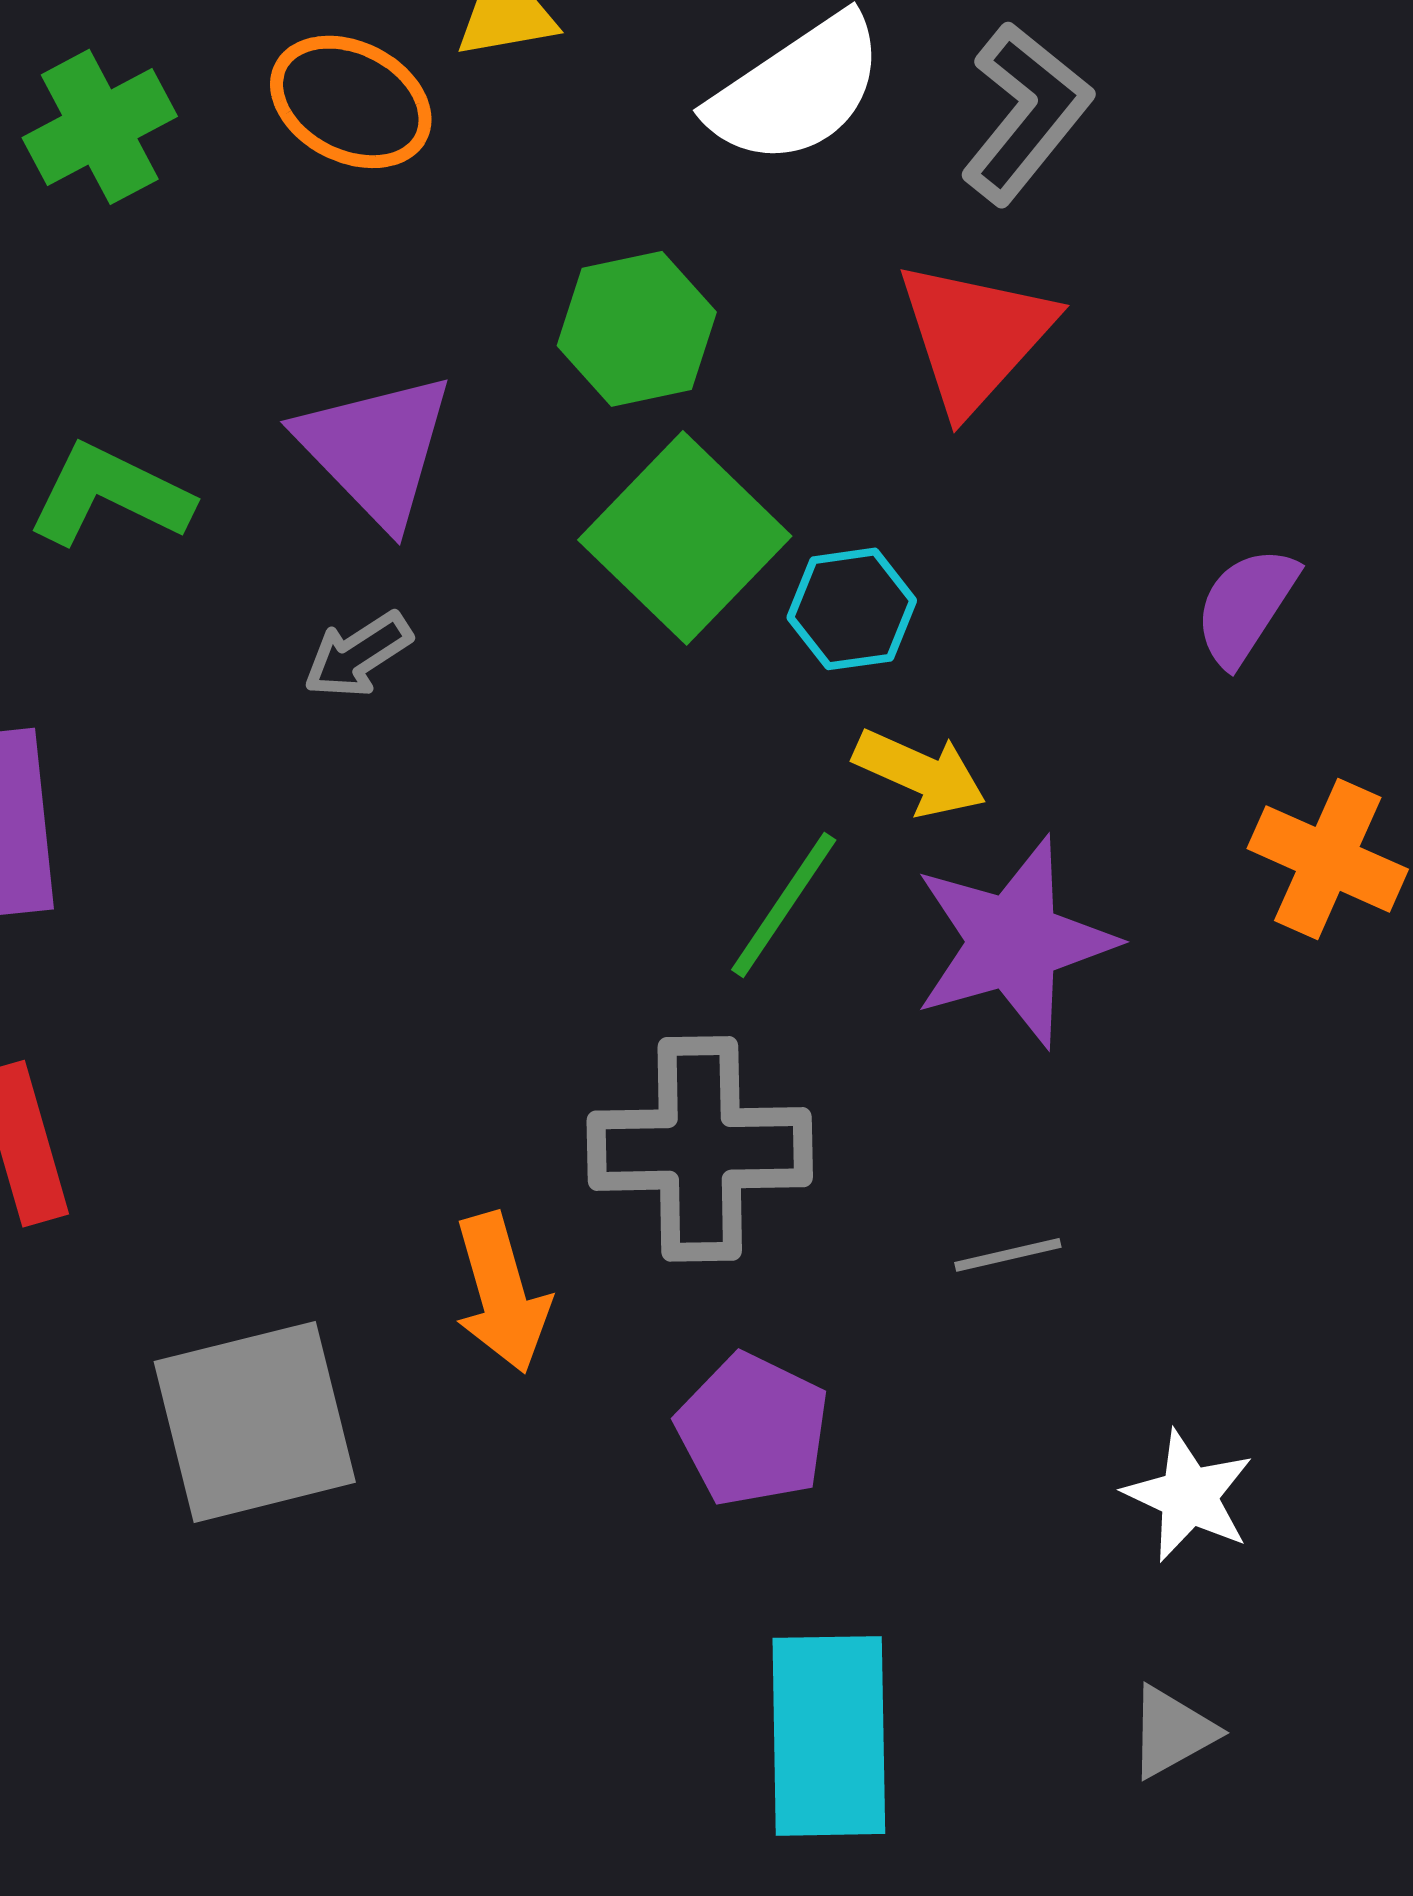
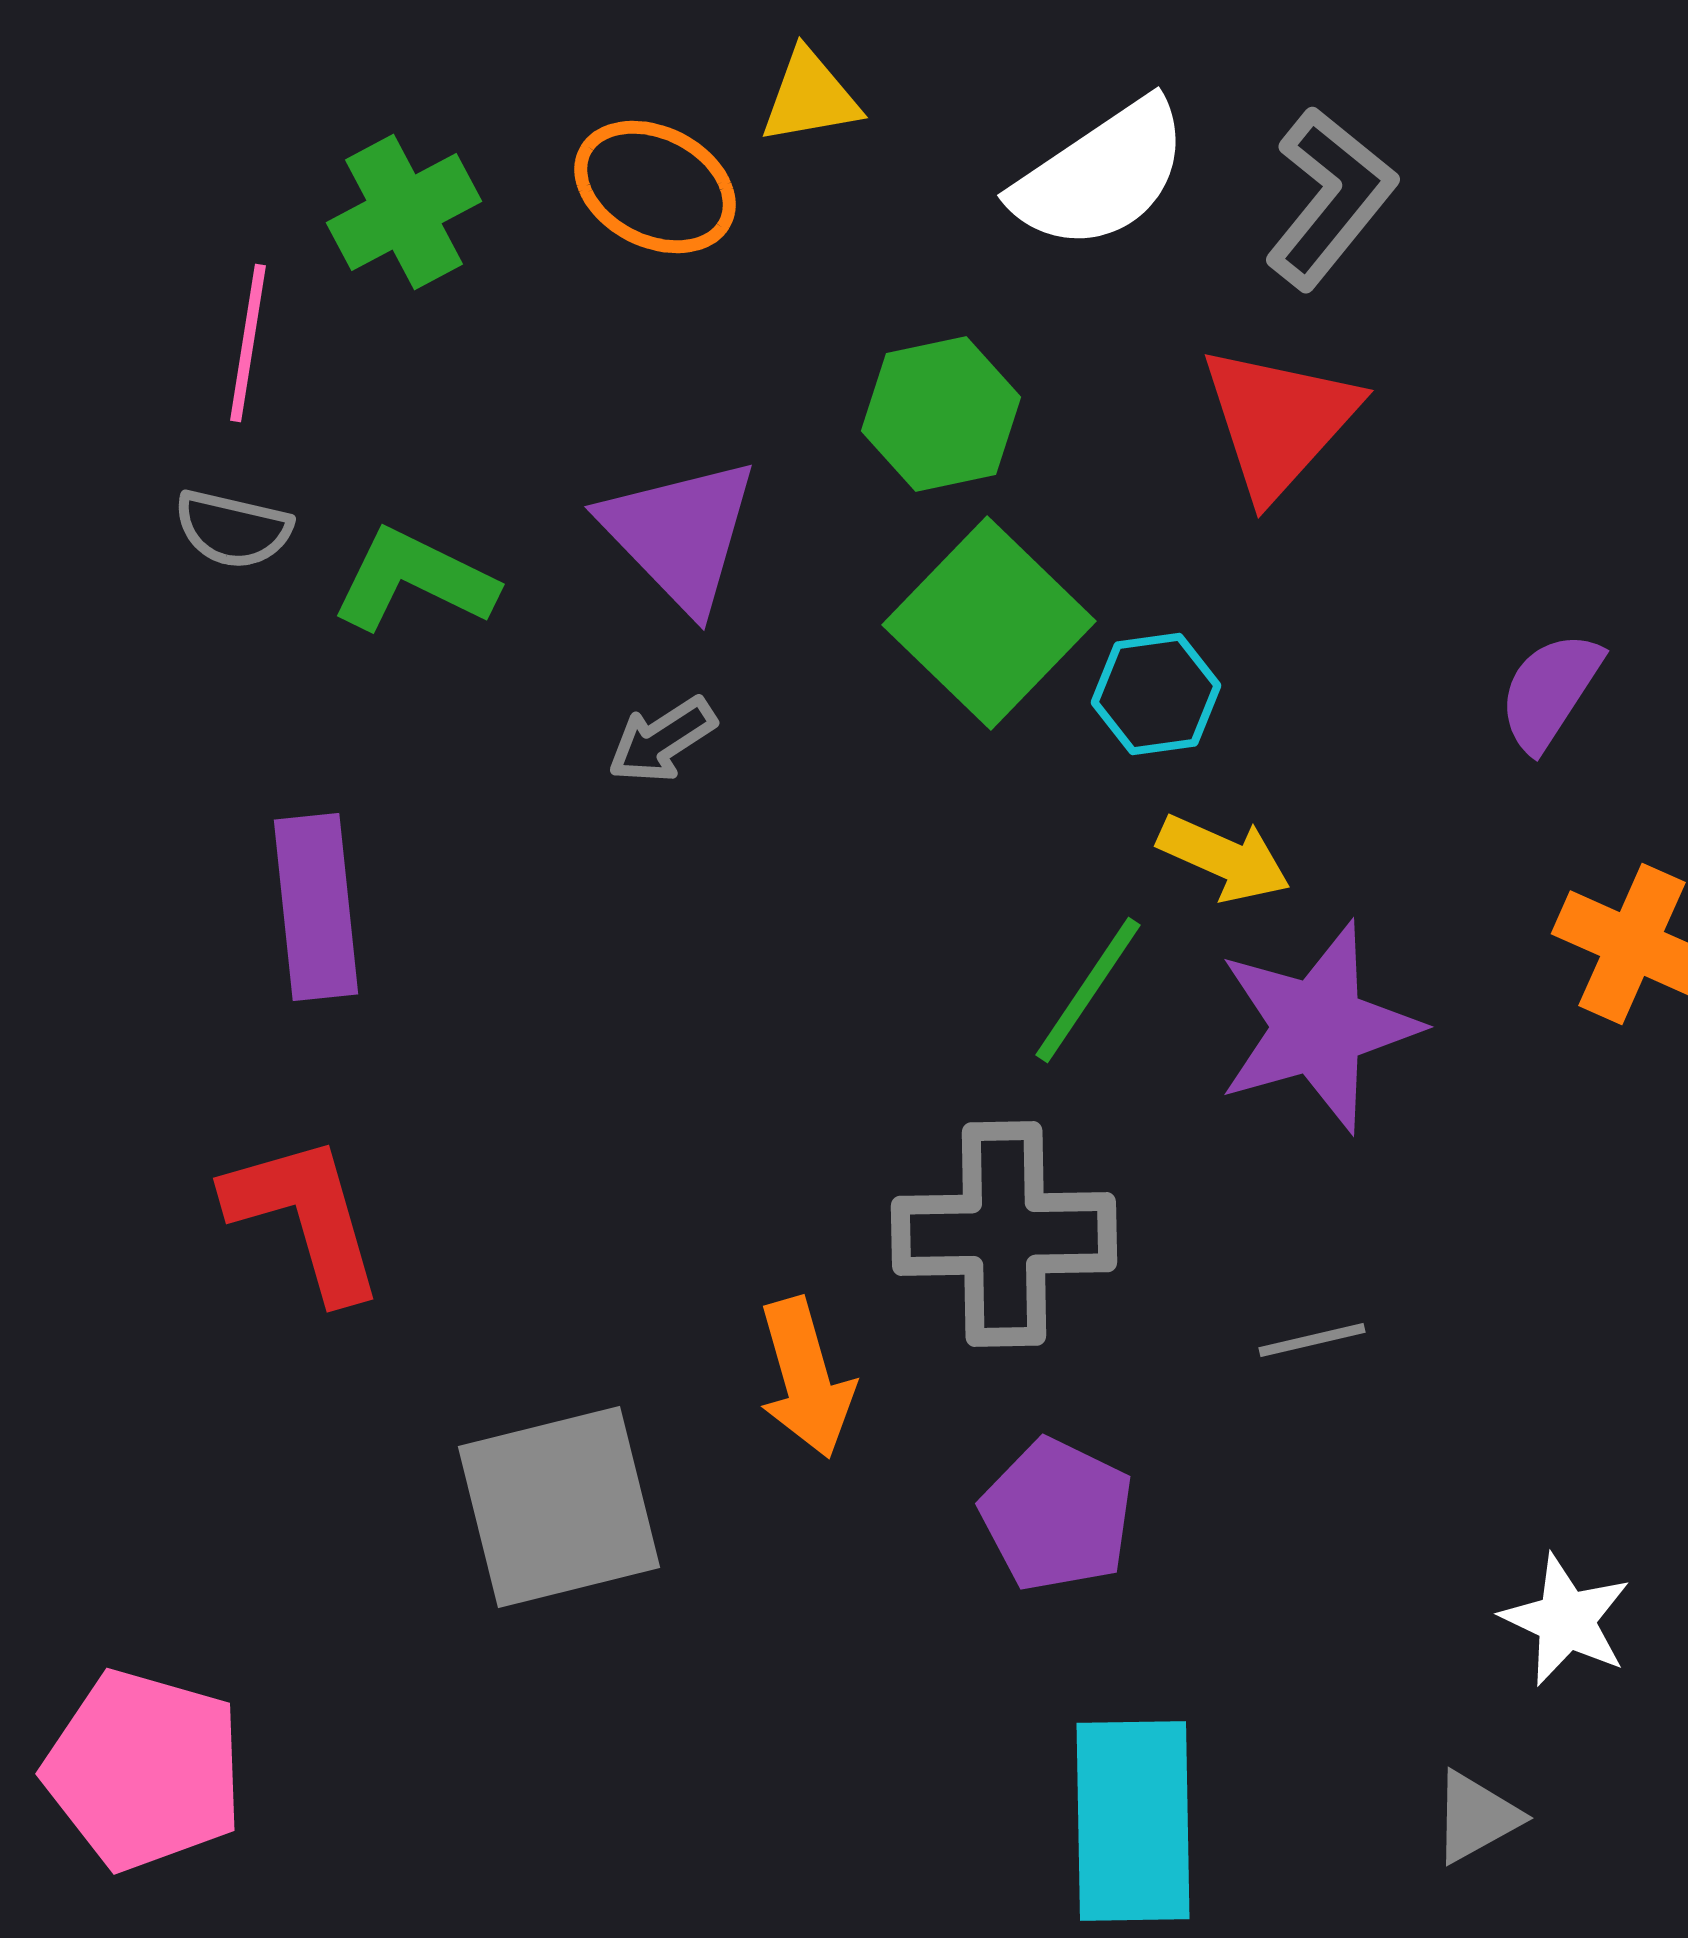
white star: (1189, 1496) -> (1566, 1620), moved

